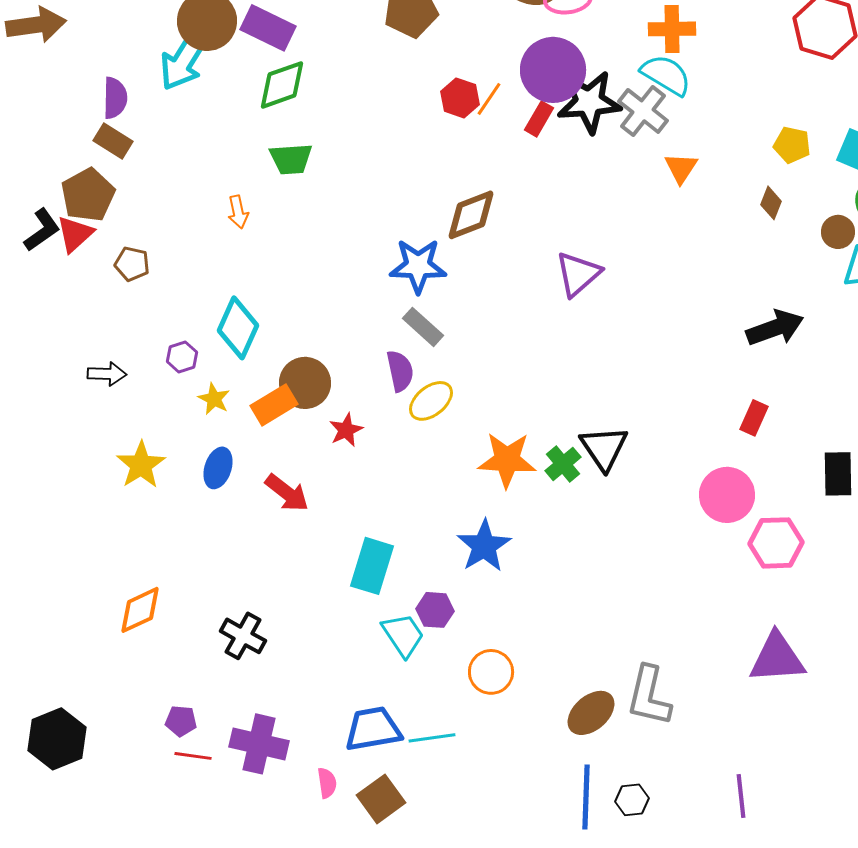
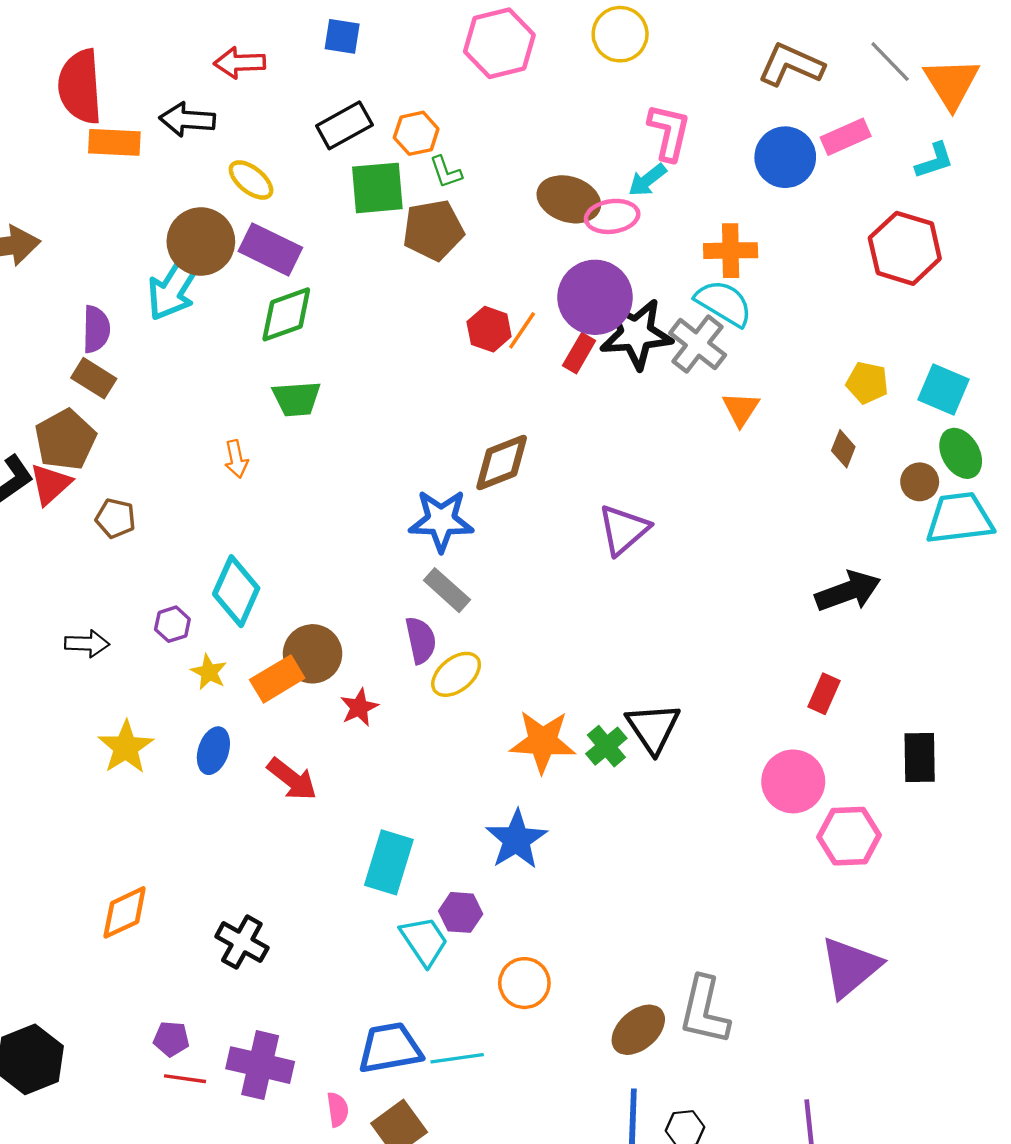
purple triangle: (777, 658) -> (850, 967), turned -36

